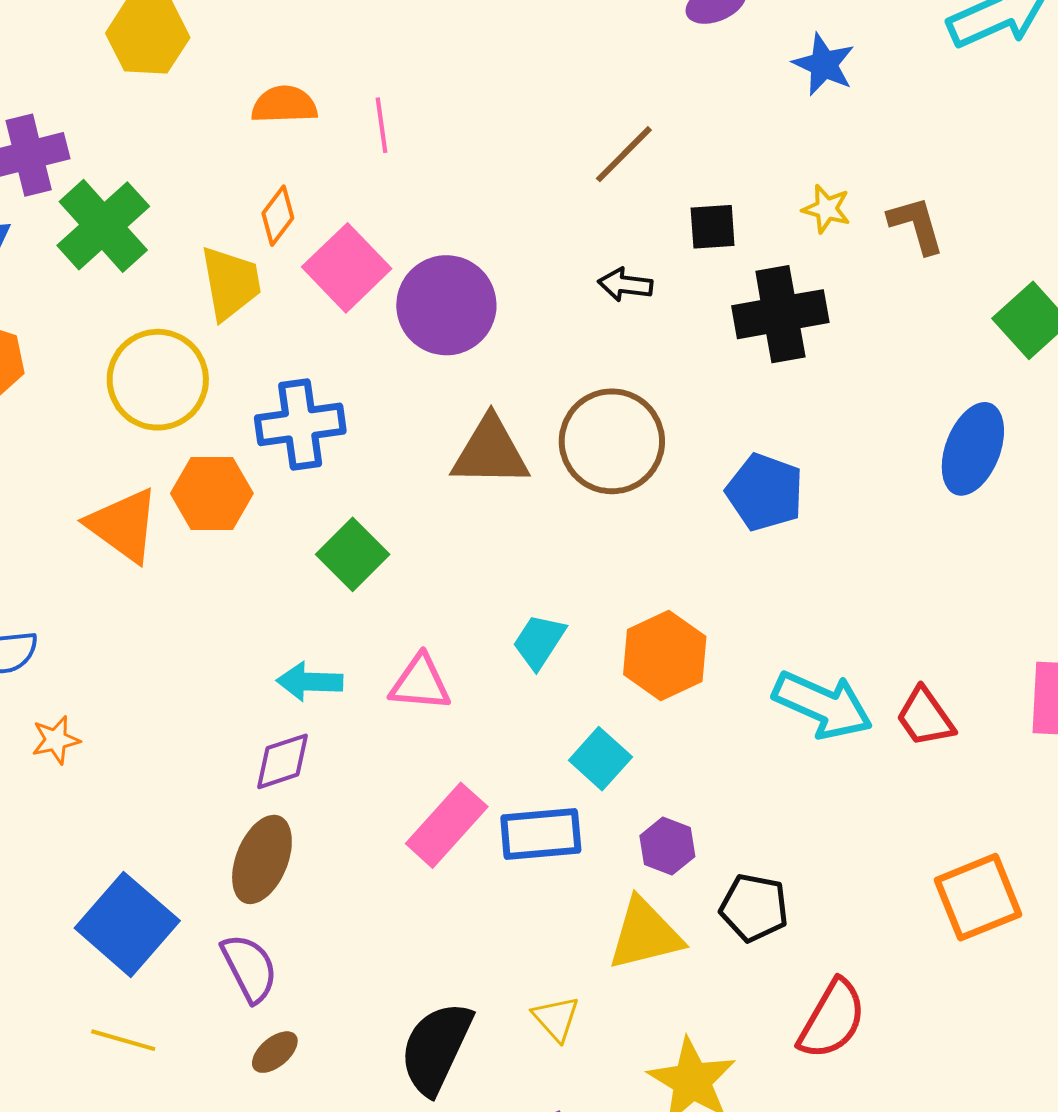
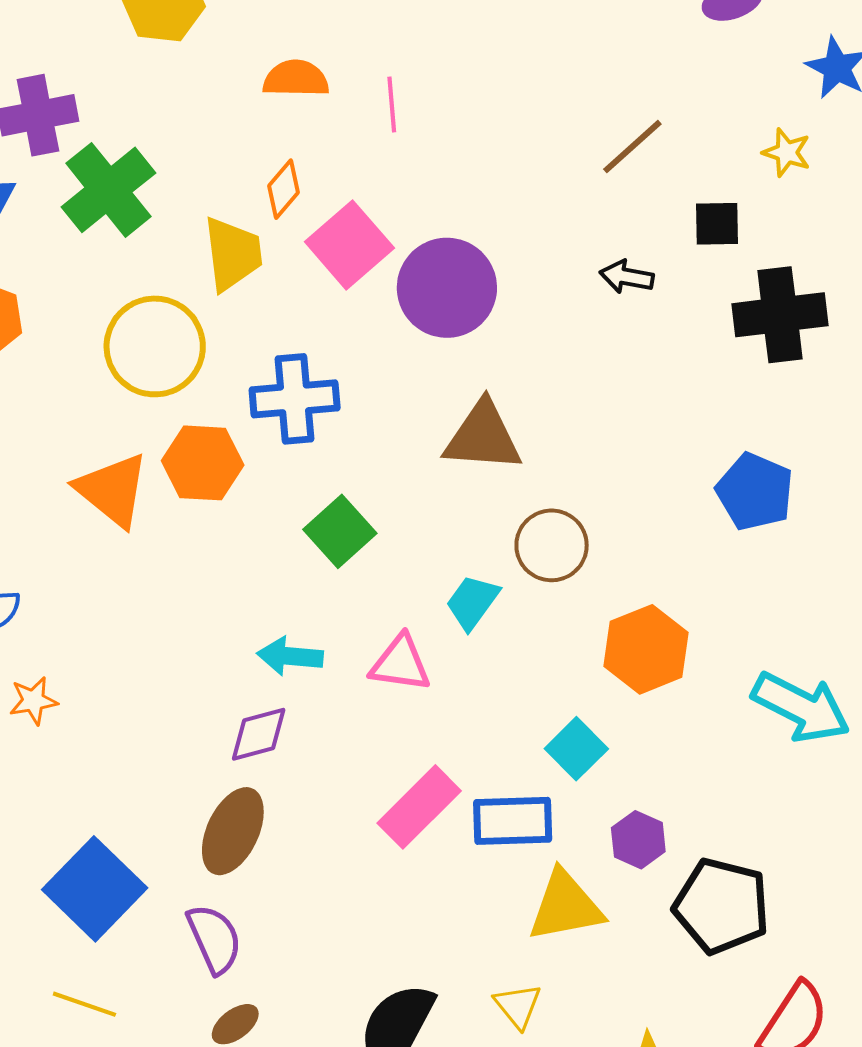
yellow star: (826, 209) -> (787, 152), moved
brown circle: (612, 441) -> (552, 545), moved, size x0.7
cyan trapezoid: (539, 641) -> (472, 602), moved
black pentagon: (754, 908) -> (722, 906), size x1.4
yellow triangle: (645, 934) -> (565, 906), moved

